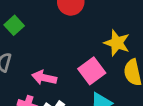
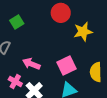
yellow star: (117, 43) -> (83, 32), moved, turned 30

